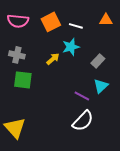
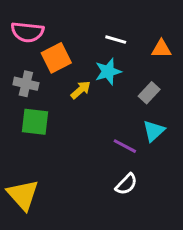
orange triangle: (106, 20) -> (161, 49), moved
orange square: (51, 22) -> (56, 58), moved
white semicircle: (83, 121) -> (126, 184), size x0.7

